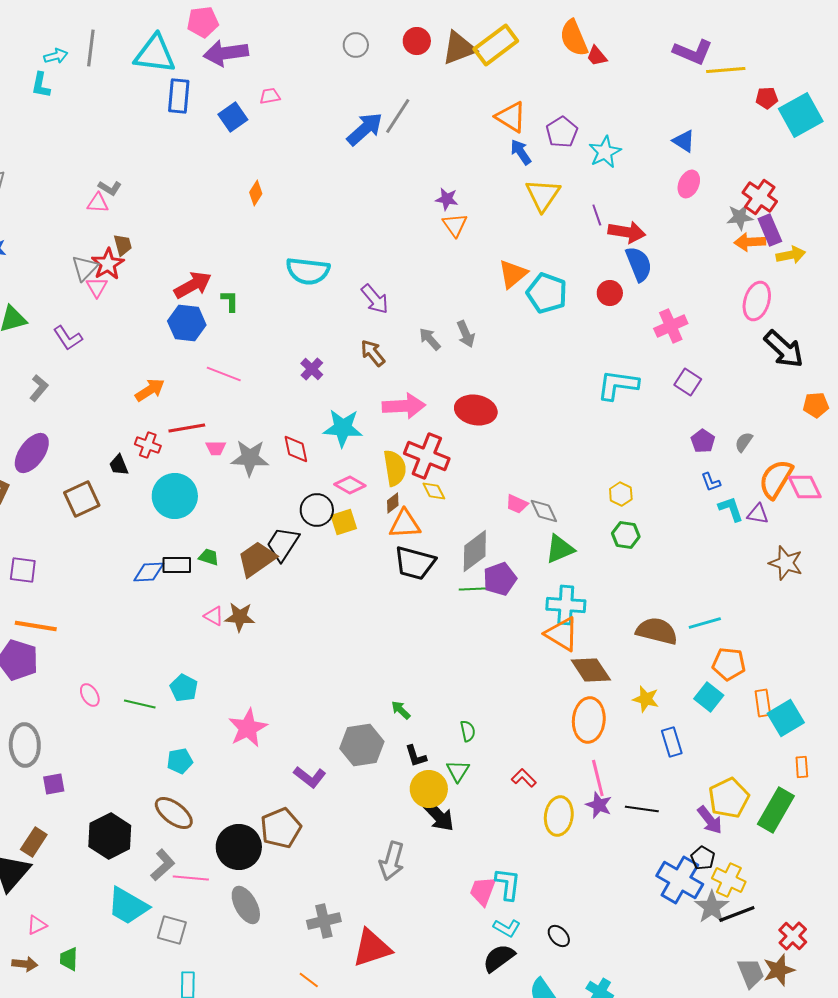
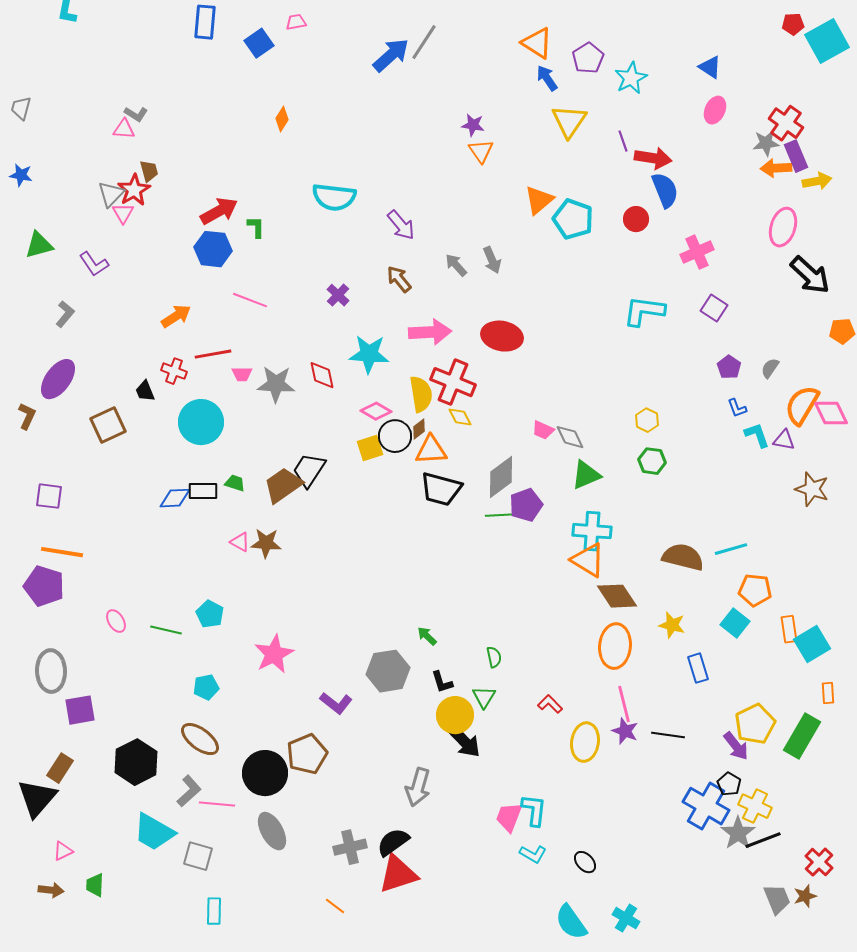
black circle: (317, 510) -> (395, 436), moved
purple square: (54, 784) -> (80, 710), size x1.4
black semicircle: (499, 958) -> (393, 842), moved
brown star: (779, 970) -> (805, 896), size x0.7

